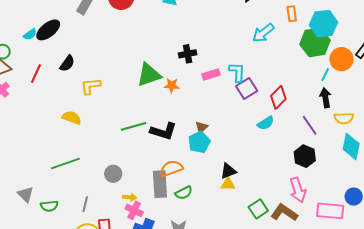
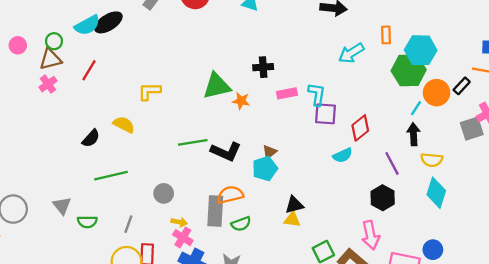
cyan semicircle: (30, 34) -> (87, 25), size x1.6
black semicircle: (67, 63) -> (91, 138), moved
purple square: (247, 88) -> (325, 114), turned 30

